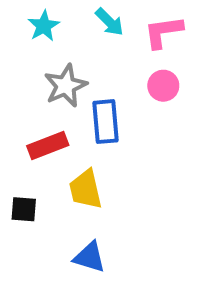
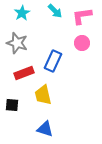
gray star: (66, 86) -> (17, 43), moved, turned -30
blue rectangle: (105, 122) -> (53, 61), turned 30

